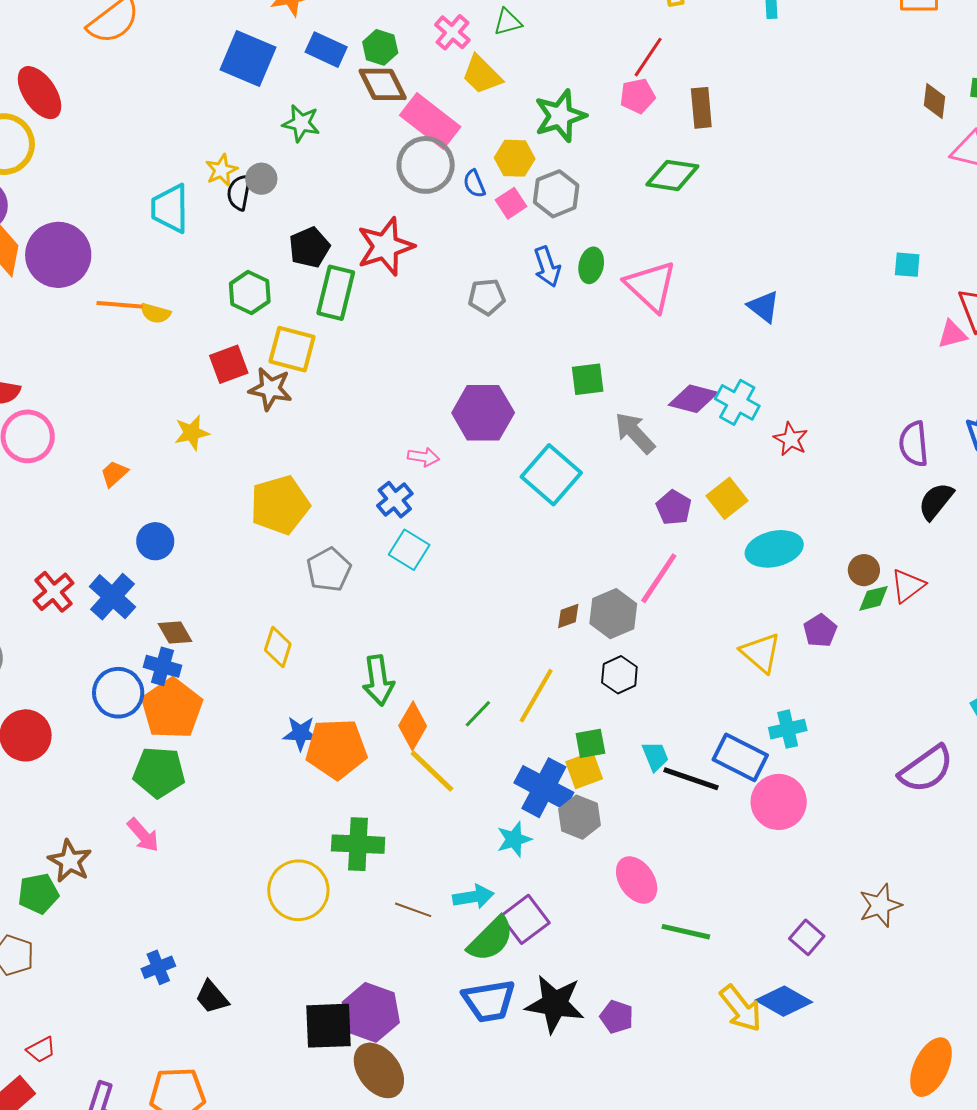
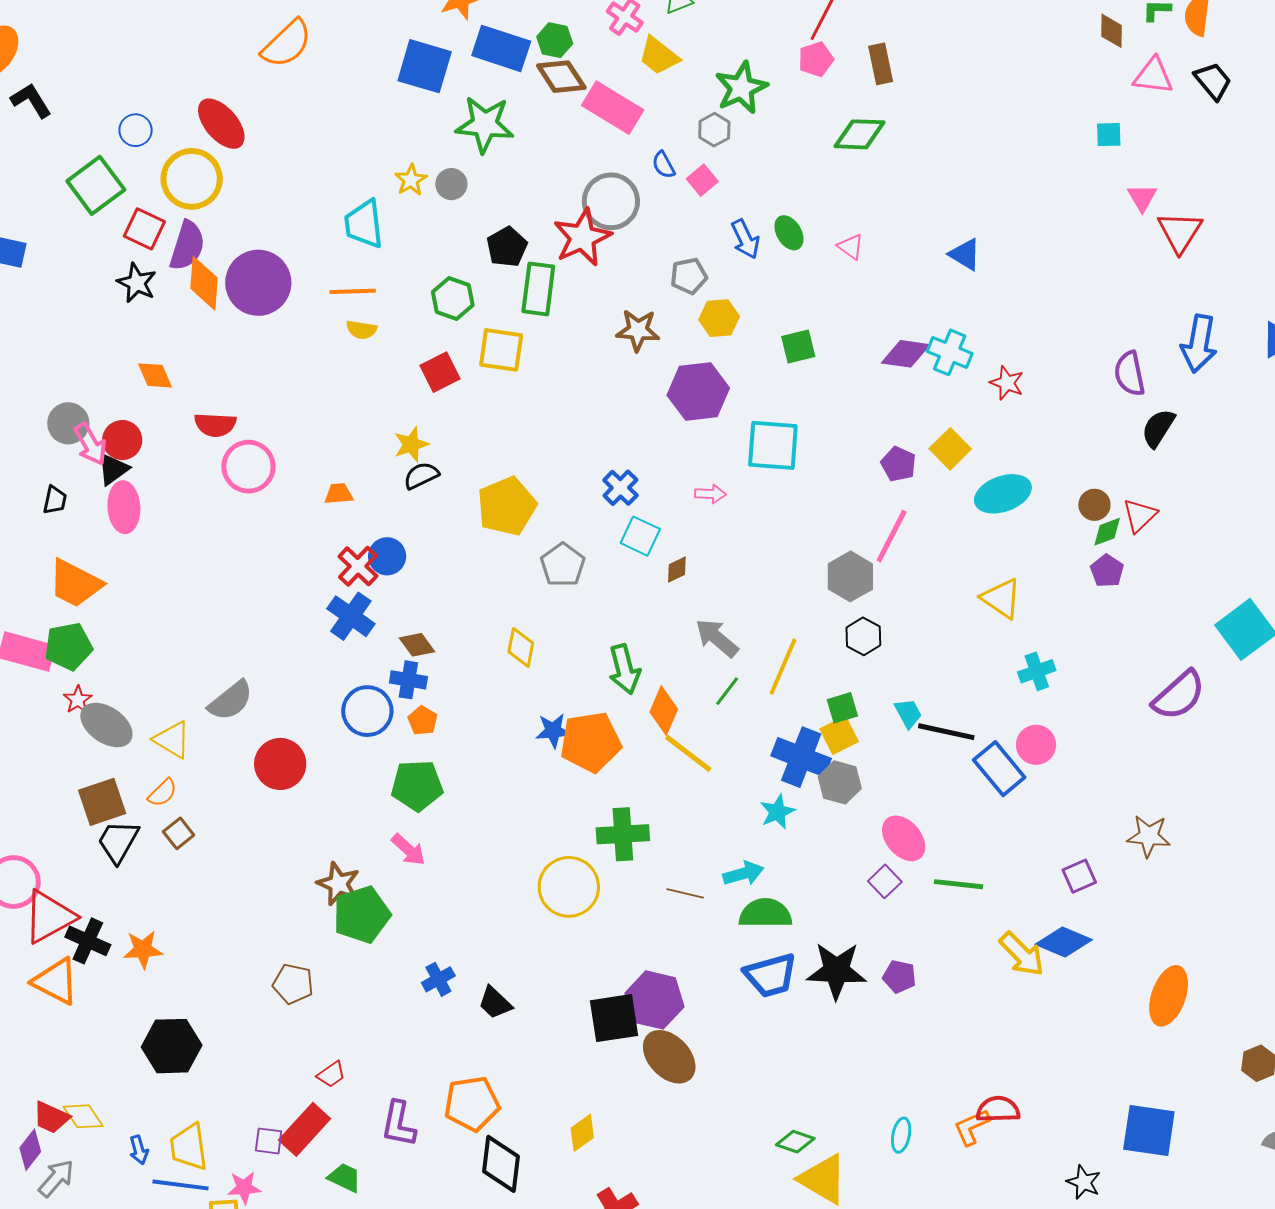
blue rectangle: (326, 50) -> (501, 48), size x1.4
green star: (301, 123) -> (485, 124), size x1.5
yellow hexagon: (515, 158) -> (719, 318), moved
gray circle: (426, 165) -> (611, 201), moved
black semicircle: (239, 192) -> (421, 476), moved, turned 60
gray hexagon: (556, 194) -> (714, 130), moved, size x0.7
green ellipse: (591, 265) -> (789, 233), turned -36
cyan square: (907, 265) -> (1109, 135), moved
pink triangle: (651, 286) -> (851, 247), size x0.5
orange line: (120, 305) -> (353, 291), moved
pink triangle: (952, 334) -> (1142, 198), moved, turned -40
brown star: (270, 389) -> (638, 330), moved
gray arrow: (635, 433) -> (717, 638), moved
pink arrow: (423, 457) -> (710, 494), moved
orange trapezoid: (114, 474) -> (339, 494), turned 44
cyan square: (551, 475) -> (773, 445), turned -30
red cross: (54, 592) -> (358, 566), moved
brown diamond: (568, 616) -> (677, 570), moved
purple pentagon: (820, 631) -> (1107, 571), moved
orange pentagon: (172, 708) -> (423, 721), size x0.5
blue rectangle: (740, 757) -> (999, 769), moved, turned 30
pink circle: (779, 802) -> (1036, 745), size x0.7
green pentagon: (38, 894) -> (362, 915), moved, size x1.4
brown star: (880, 905) -> (1149, 836), turned 30
purple square: (525, 919) -> (885, 881), moved, size x0.7
purple square: (807, 937) -> (1079, 876), turned 32
green semicircle: (491, 939) -> (765, 913), turned -128
orange ellipse: (931, 1067) -> (1169, 996), moved

